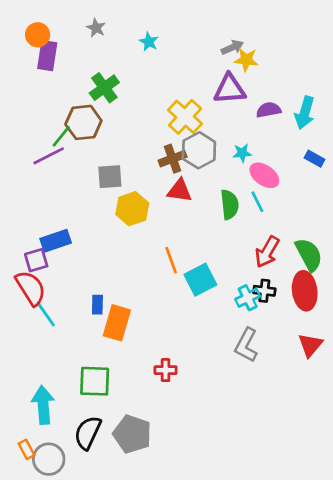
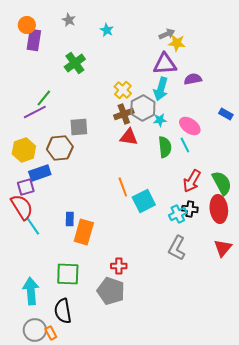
cyan arrow: (305, 113) -> (161, 89), moved
yellow cross: (185, 117) -> (123, 90), moved, size x0.7
brown hexagon: (83, 122) -> (60, 148), moved
cyan star: (242, 153) -> (160, 120), moved
yellow hexagon: (132, 209) -> (24, 150), moved
black semicircle: (88, 433) -> (63, 311), turned -35
gray pentagon: (132, 434) -> (111, 291), moved
orange rectangle: (26, 449) -> (51, 333), moved

